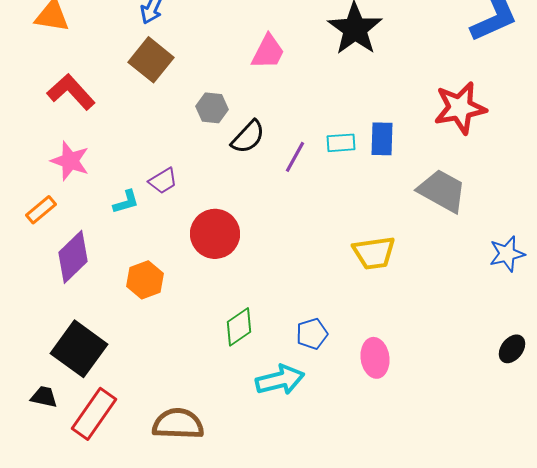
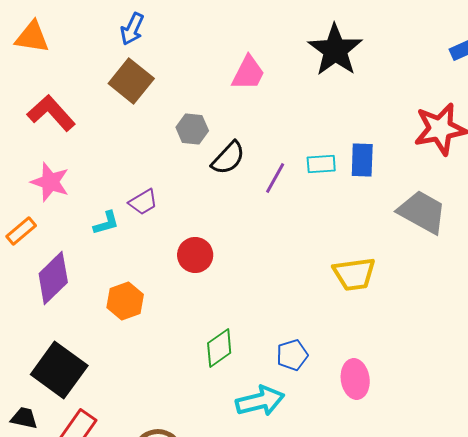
red circle: (215, 234) -> (195, 255), size x0.7

